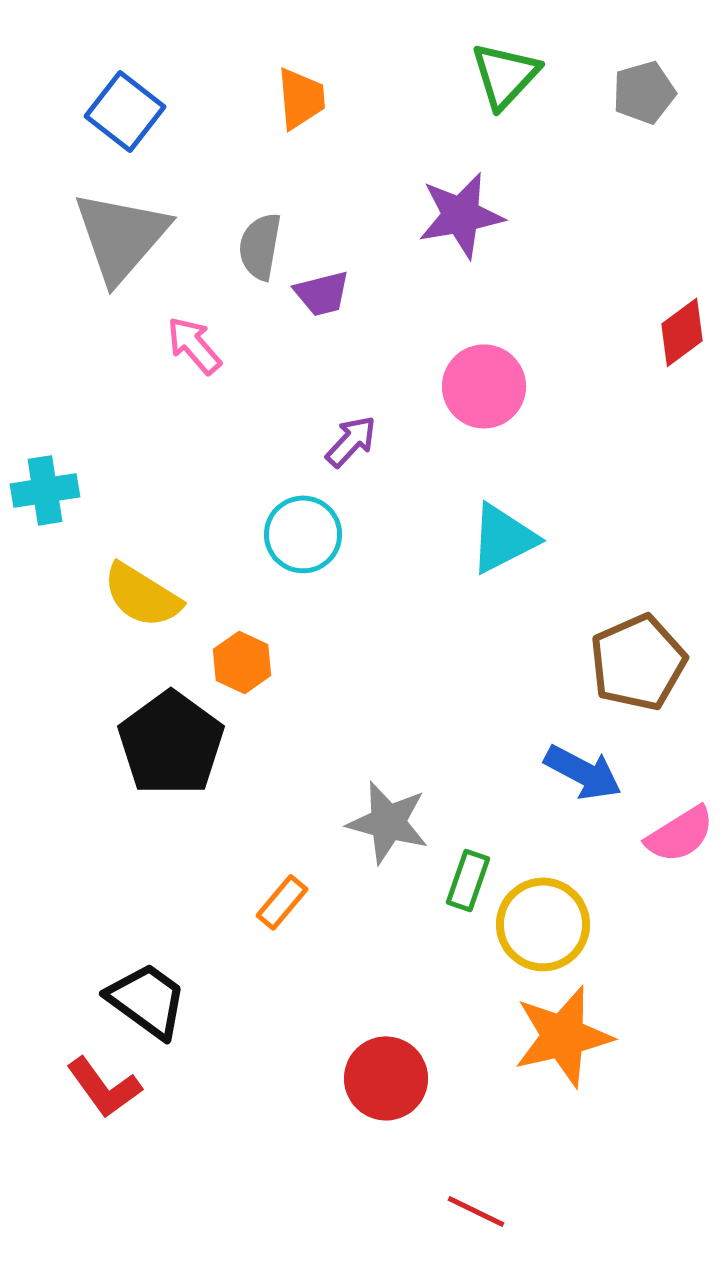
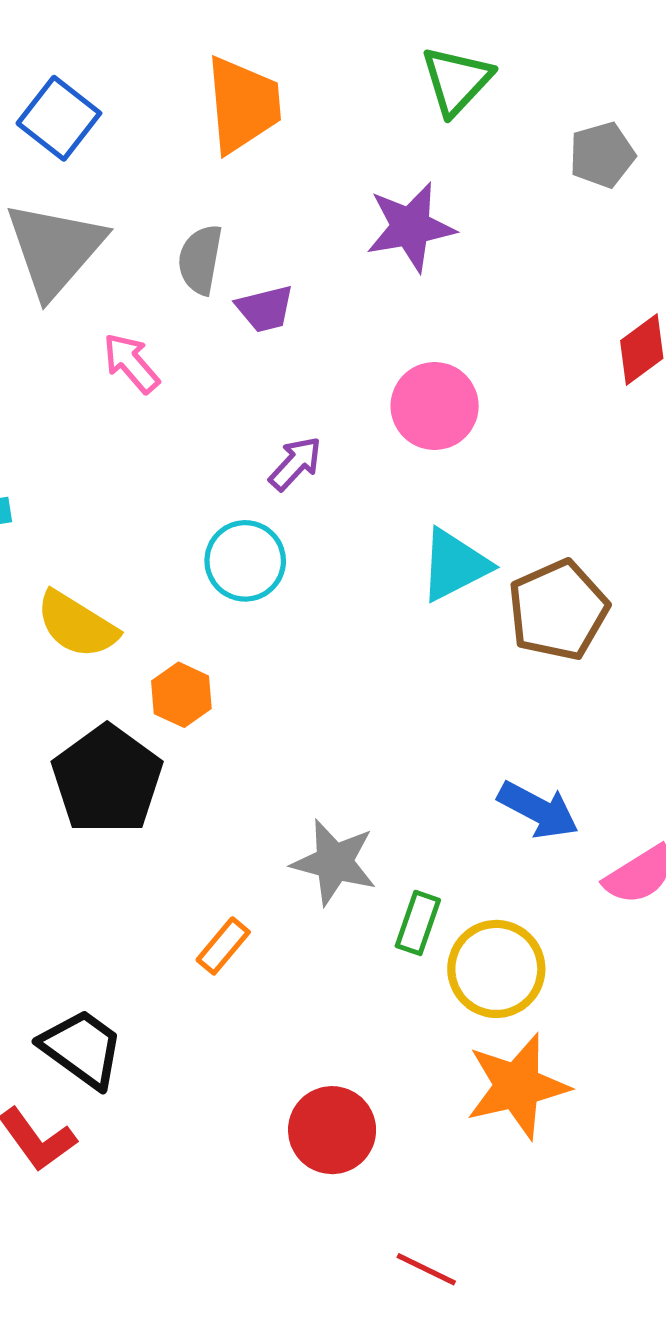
gray pentagon: (644, 92) -> (602, 155), moved
orange trapezoid: (301, 98) -> (243, 105), size x1.5
brown pentagon: (638, 662) -> (558, 610), moved

